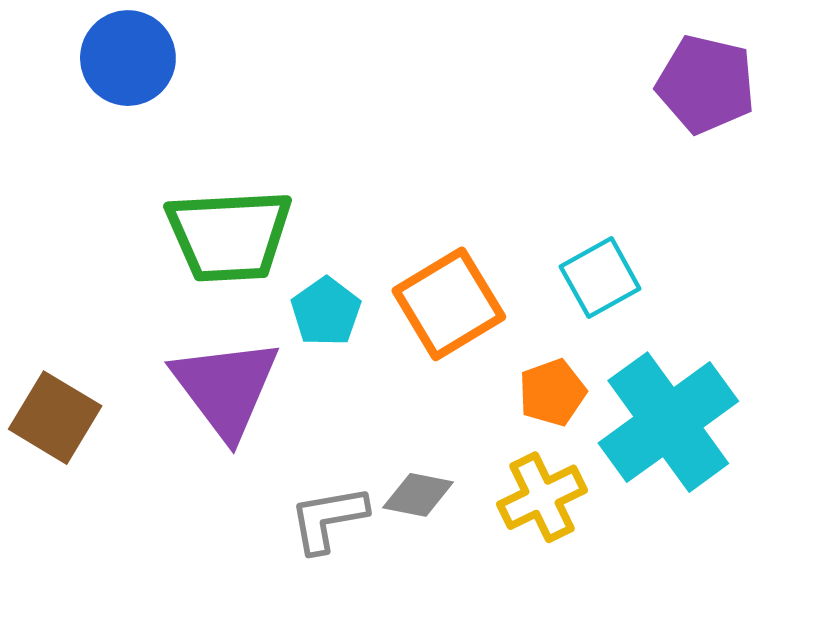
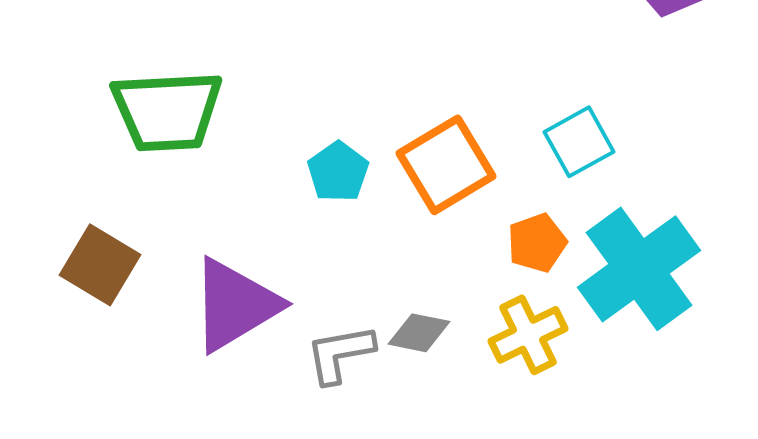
green trapezoid: (229, 236) -> (167, 111), moved
purple triangle: (226, 388) -> (235, 305), moved, turned 36

